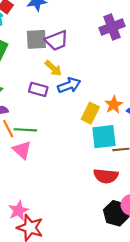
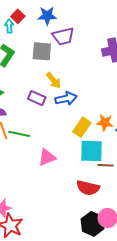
purple trapezoid: (57, 41) -> (63, 36), moved
orange star: (114, 105) -> (105, 123), turned 30
pink triangle: (22, 150) -> (47, 157), moved, turned 48

